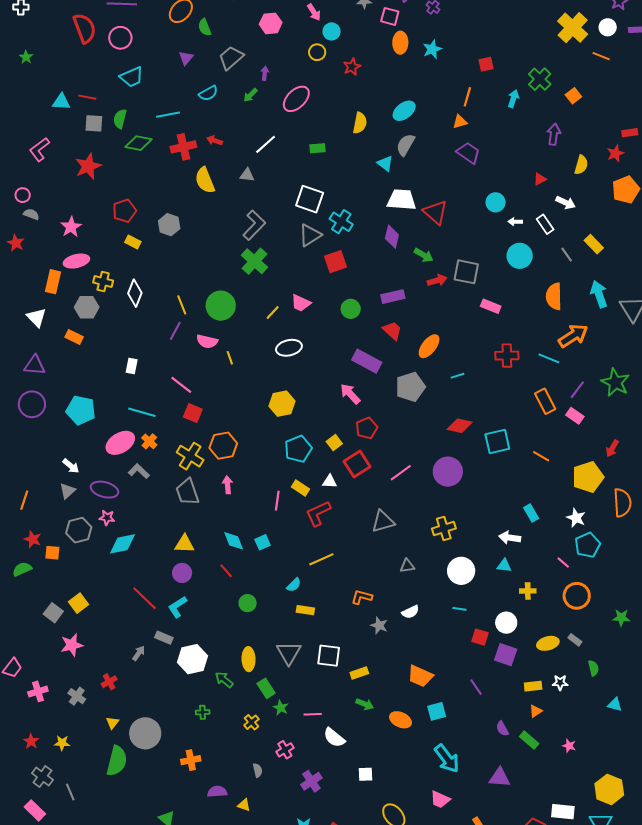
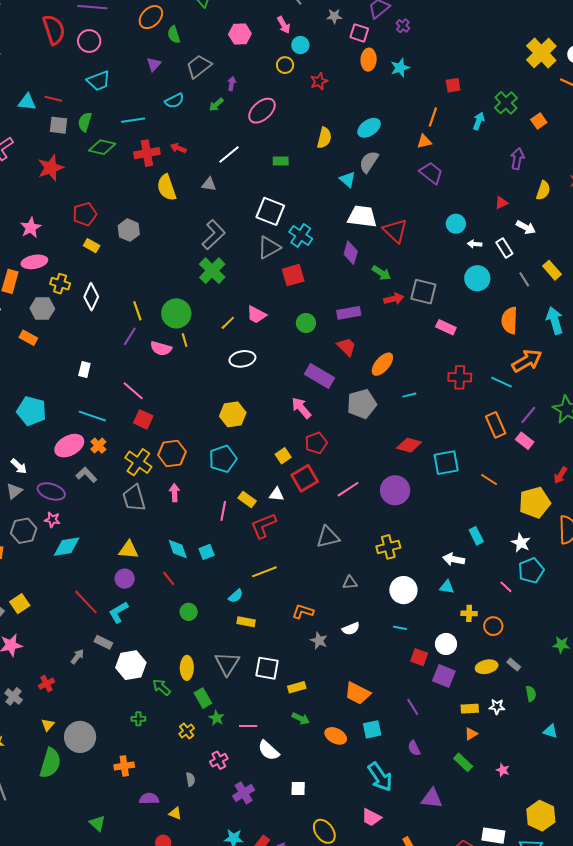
yellow line: (230, 358) -> (185, 340), moved
cyan pentagon: (298, 449) -> (223, 459), moved
orange circle: (577, 596) -> (493, 626), moved, size x0.7
purple semicircle: (502, 729) -> (414, 748), moved

